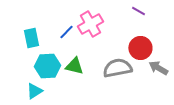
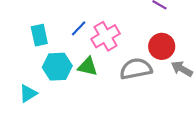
pink cross: (90, 24) -> (106, 36), moved
cyan triangle: (34, 91) -> (28, 94), moved

